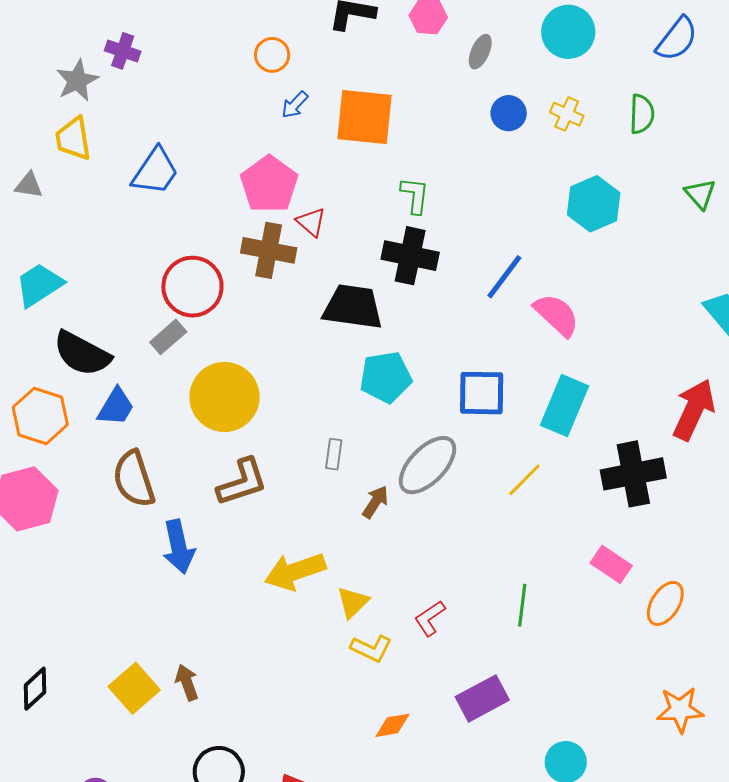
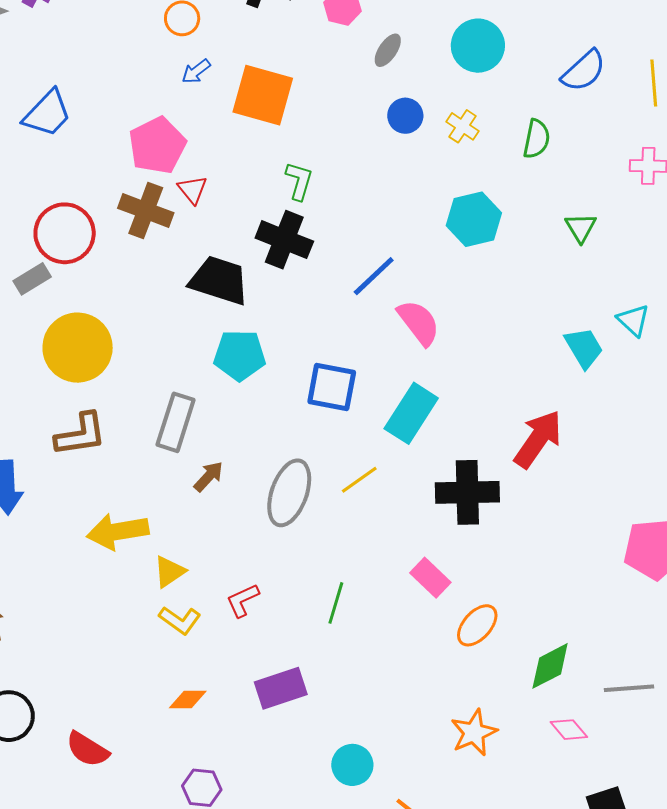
gray rectangle: (334, 454) -> (176, 422), size x1.8
gray ellipse: (427, 465) -> (289, 493), moved, turned -34
orange star: (680, 710) -> (474, 733), turned -30

